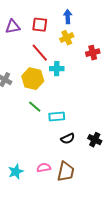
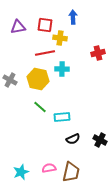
yellow cross: (67, 38) -> (60, 38), moved, turned 32
red line: (40, 53) -> (45, 53), turned -60

